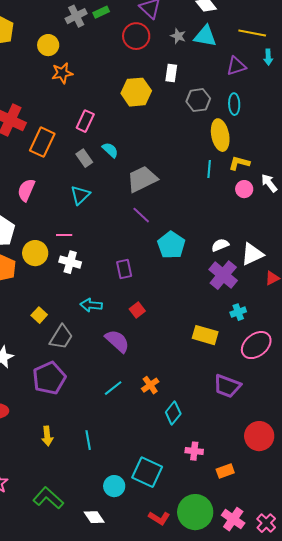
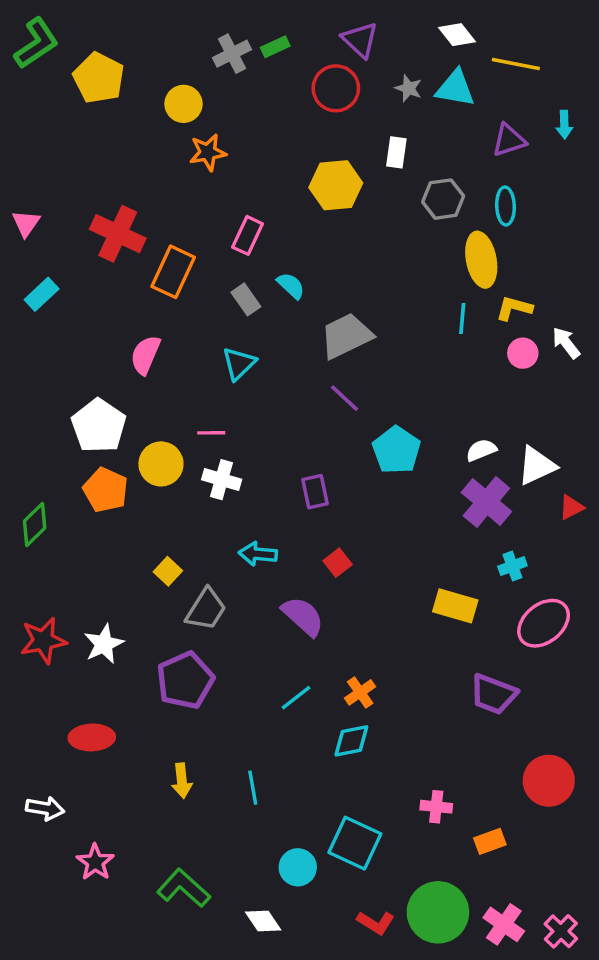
yellow line: (252, 33) -> (516, 64), moved
cyan diamond: (173, 413) -> (351, 741), moved, turned 40

